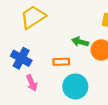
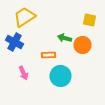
blue cross: (21, 58) -> (14, 42), moved

